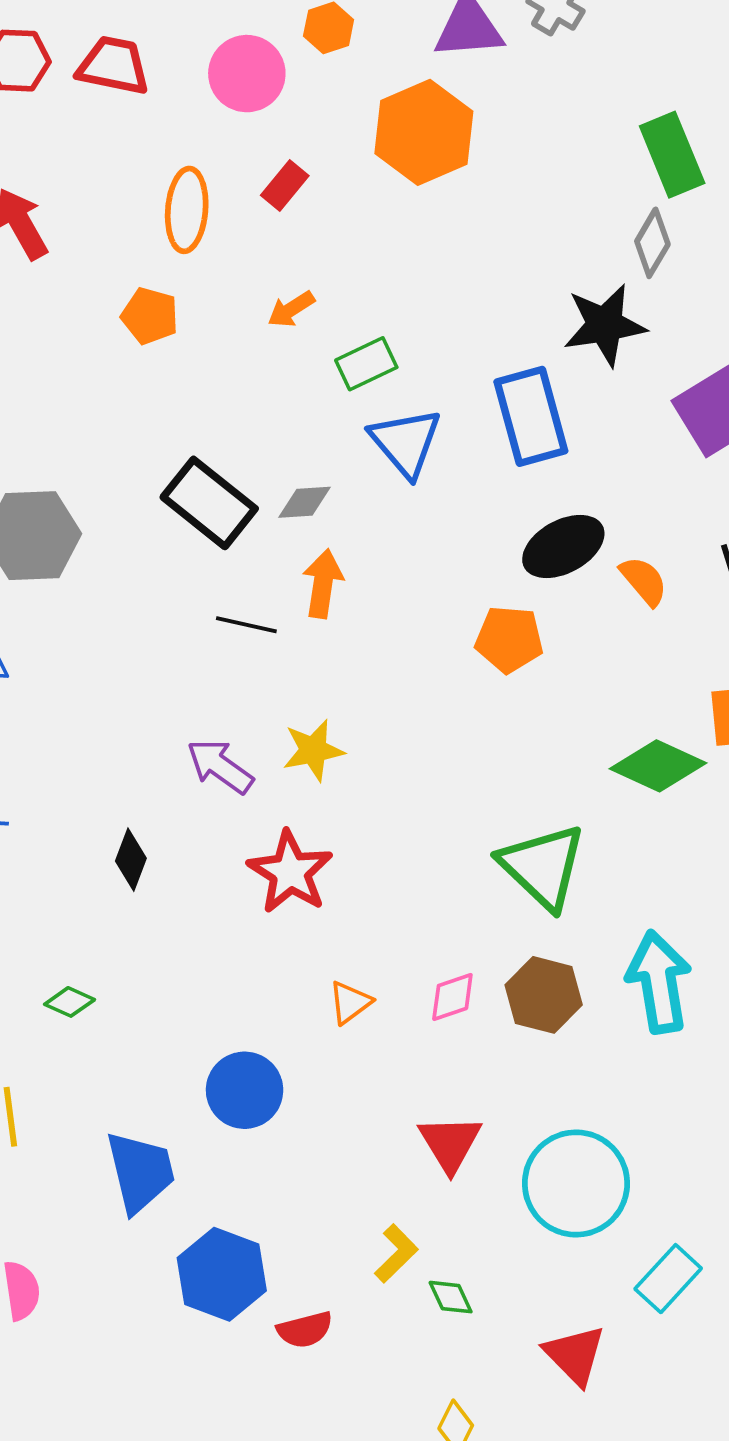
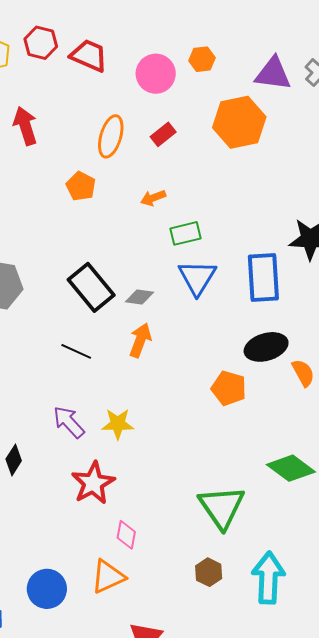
black line: (246, 625) -> (76, 351), moved
brown hexagon: (544, 995) -> (209, 572), size x0.7
pink diamond: (452, 997) -> (126, 535), moved, turned -72
orange triangle: (350, 1003) -> (108, 577), moved, size x1.5

